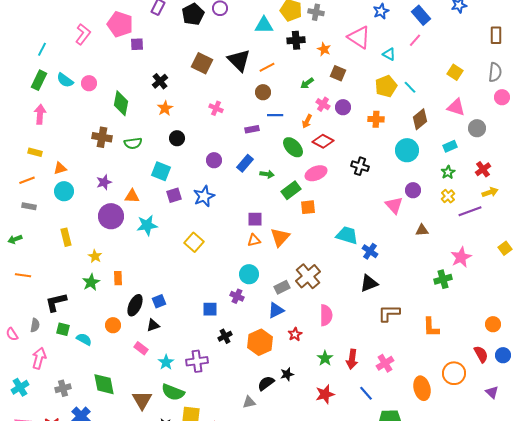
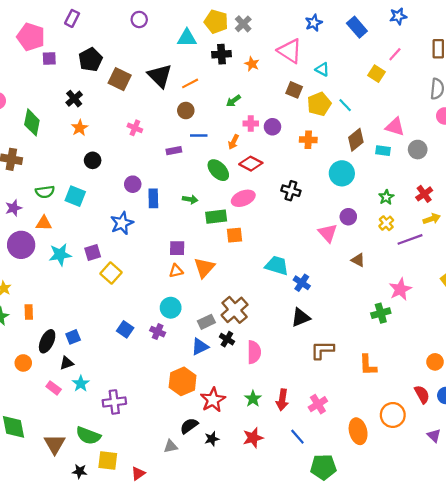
gray cross: (316, 12) -> (243, 24), turned 35
black pentagon: (193, 14) -> (90, 60), moved
pink line: (415, 40) -> (395, 54), moved
yellow square: (455, 72) -> (376, 74), moved
brown square: (338, 73) -> (294, 90), moved
pink cross: (323, 104) -> (251, 124), turned -32
green semicircle: (133, 143) -> (45, 192), moved
cyan rectangle: (450, 146) -> (383, 151), moved, turned 32
blue rectangle: (245, 163) -> (153, 198), moved, turned -42
green rectangle: (291, 190) -> (216, 217), turned 30
purple square: (174, 195) -> (93, 252), moved
brown triangle: (422, 230) -> (358, 260), turned 32
blue square: (210, 309) -> (125, 329), moved, turned 35
red star: (295, 334) -> (213, 400), moved, size x1.6
black cross: (225, 336) -> (227, 339), moved, turned -32
cyan star: (166, 362) -> (81, 384), moved
black star: (287, 374) -> (212, 439), moved

